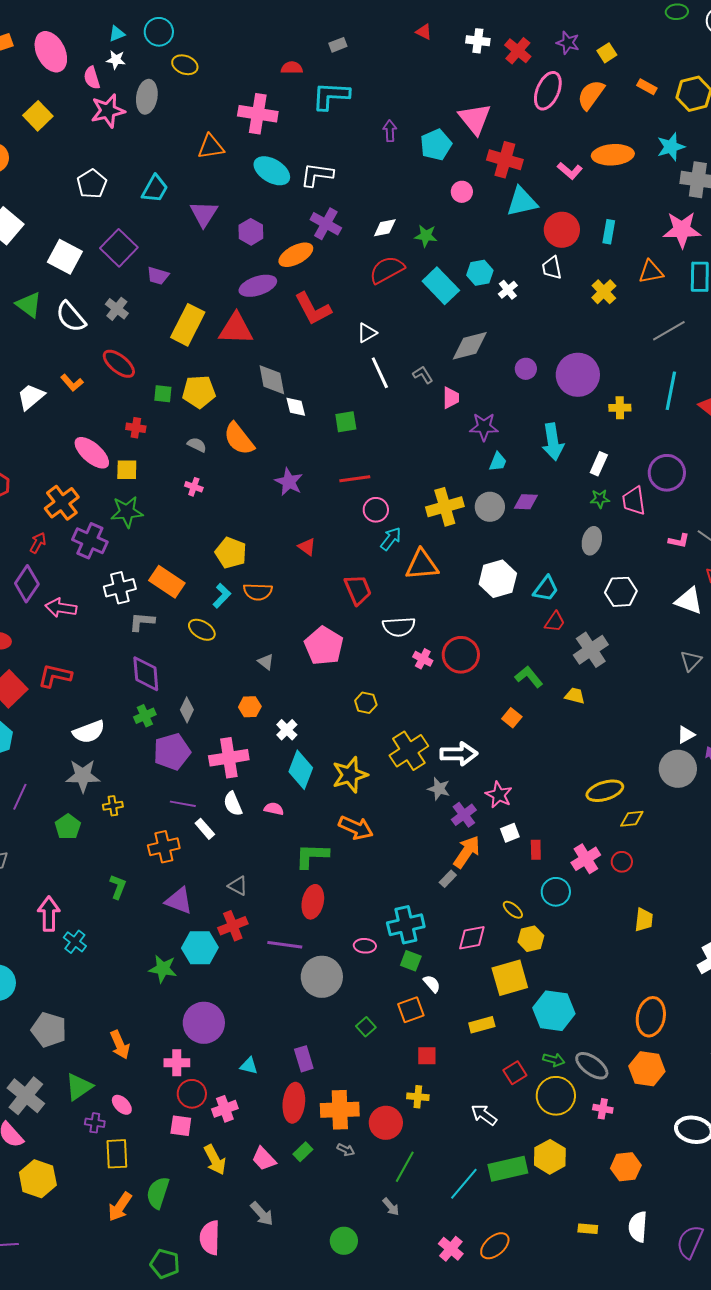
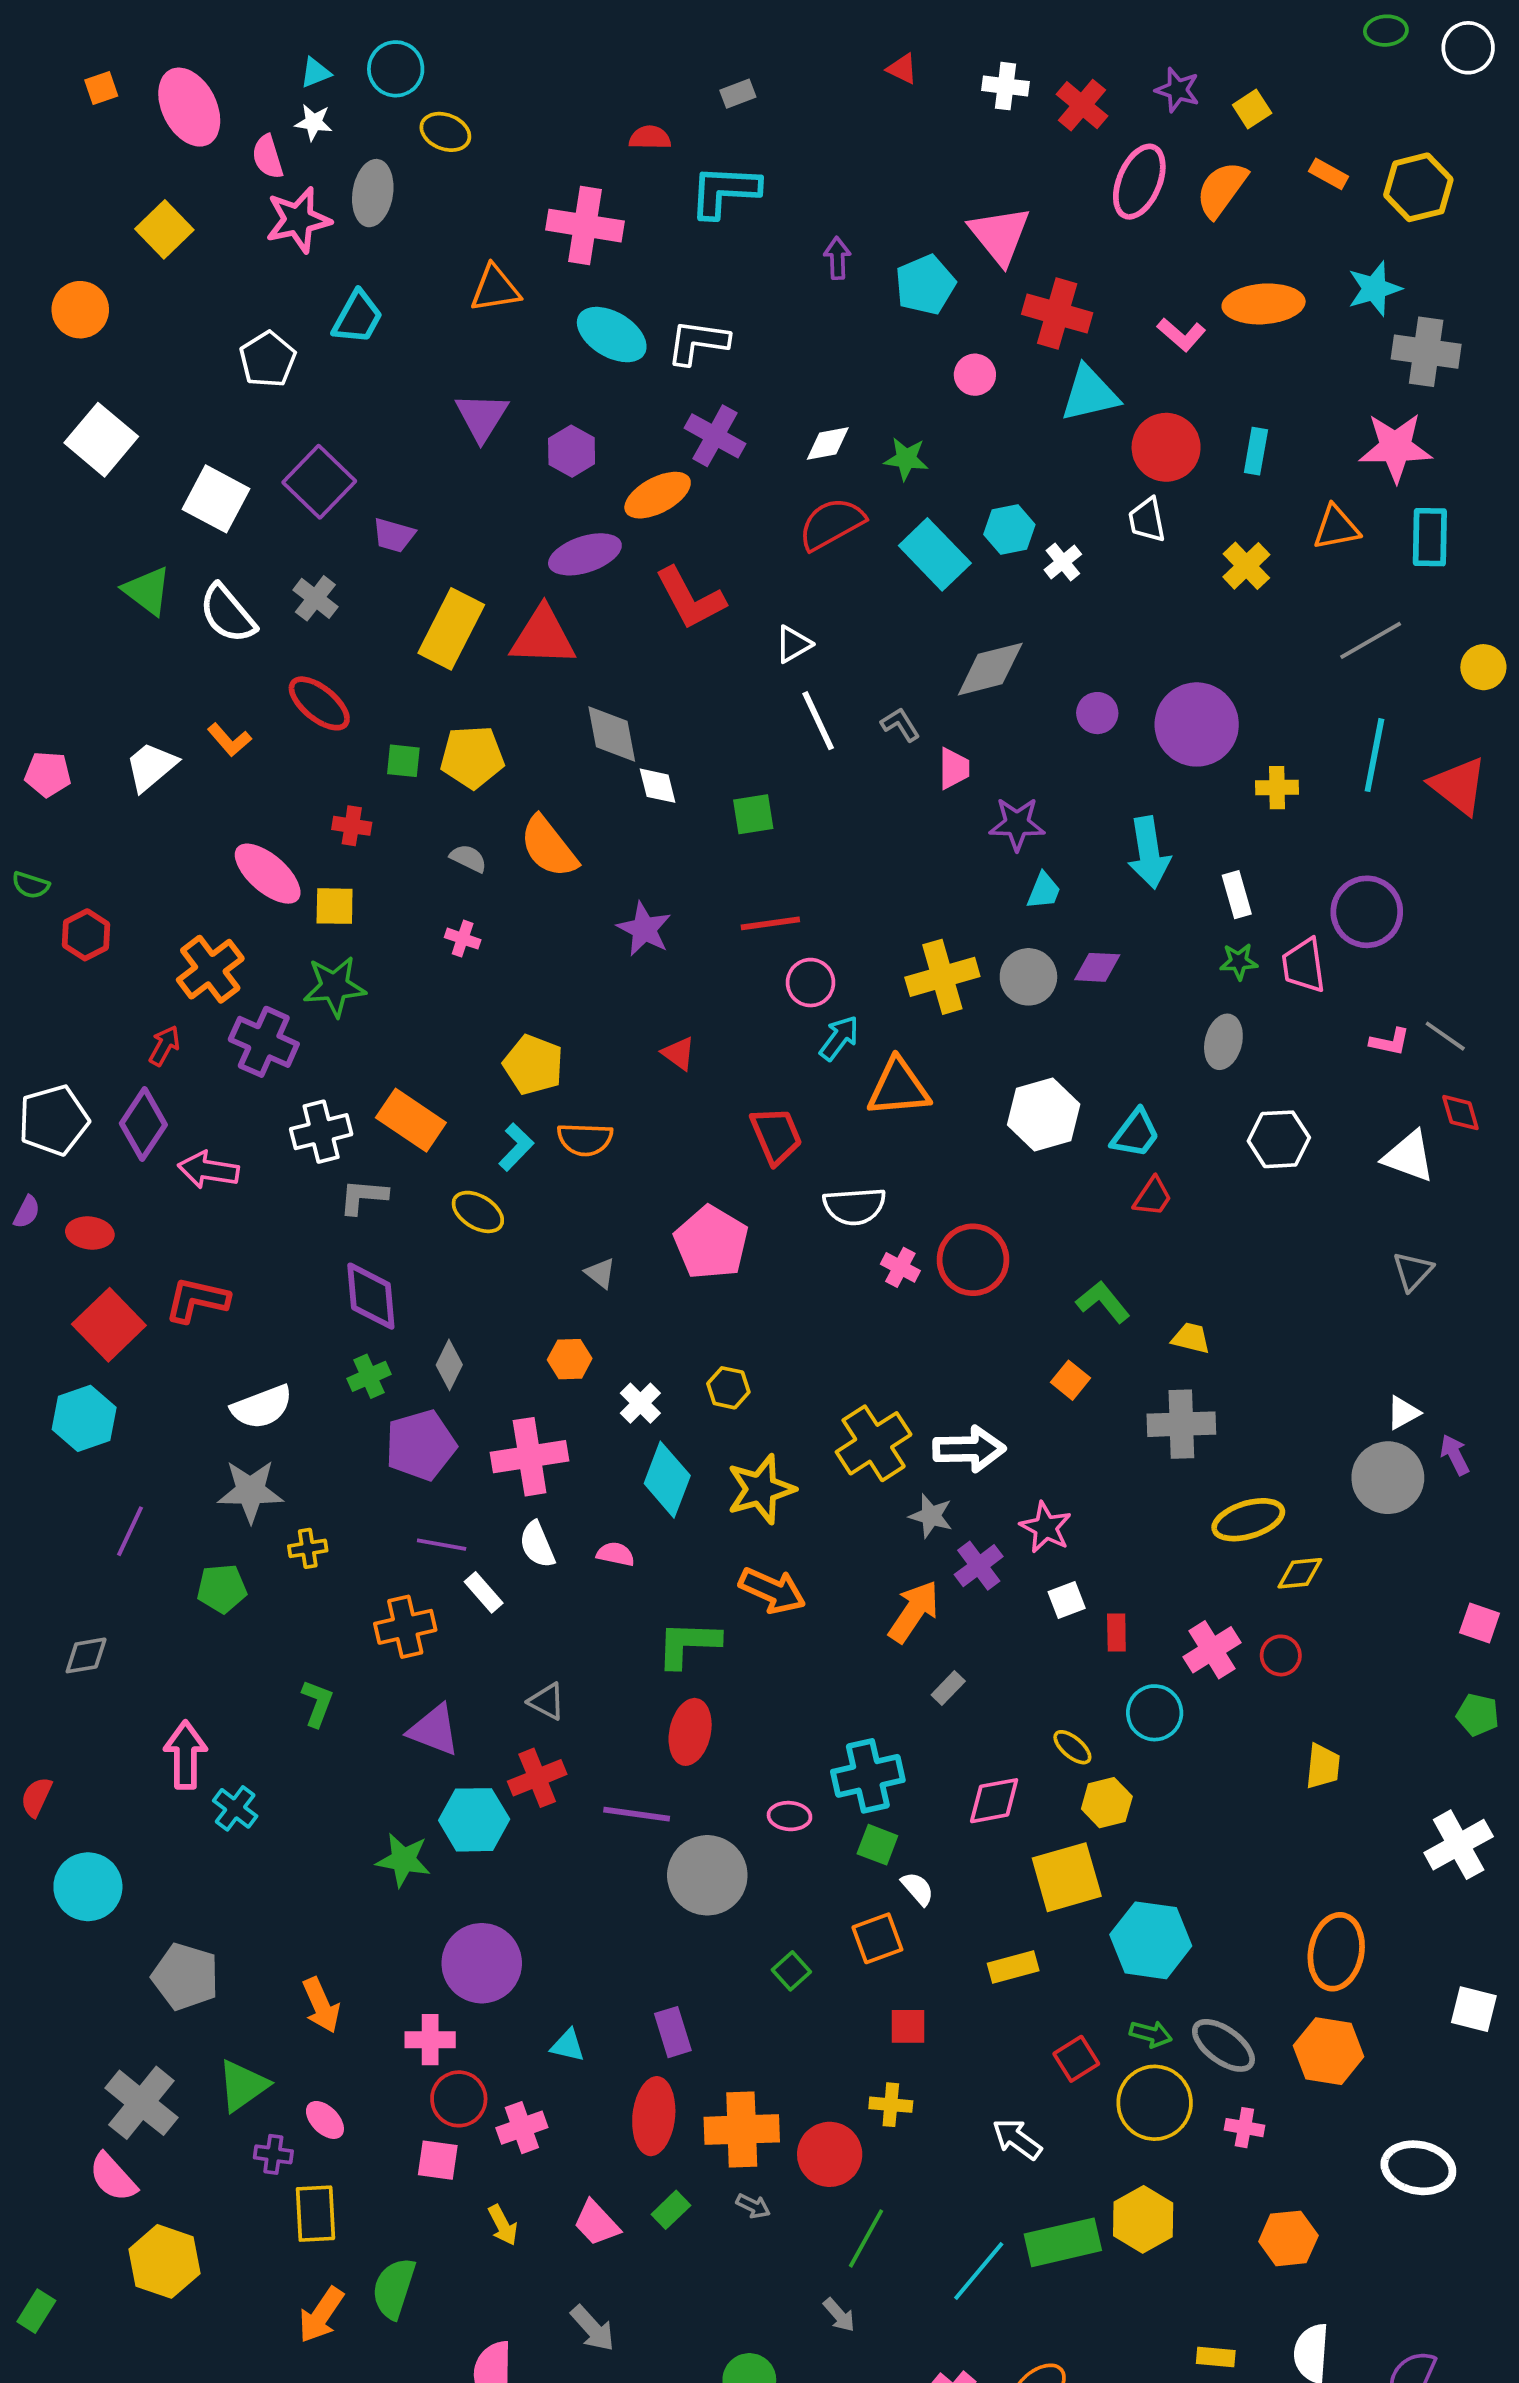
cyan trapezoid: (155, 189) -> (357, 317), moved
white rectangle: (599, 464) -> (1237, 895), turned -40
gray cross: (591, 650) -> (1181, 1424), moved, turned 32
yellow hexagon: (366, 703) -> (728, 1388), moved
green pentagon: (68, 827) -> (222, 1589), turned 30
orange arrow: (467, 852) -> (914, 1611), moved
yellow arrow: (215, 1160) -> (503, 2225), size x0.7

